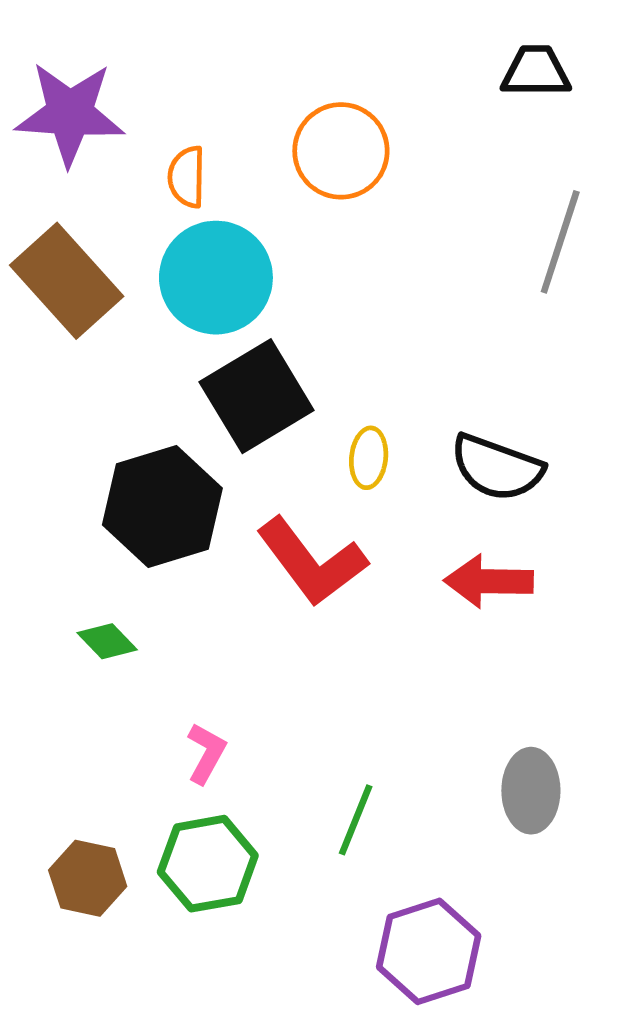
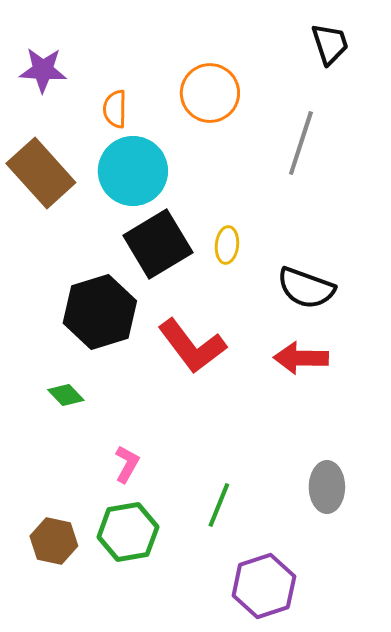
black trapezoid: (536, 71) -> (330, 44), turned 72
purple star: (70, 114) -> (43, 70), size x0.7
gray line: (560, 242) -> (301, 143), moved
yellow ellipse: (369, 458) -> (227, 245), moved

